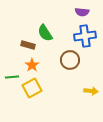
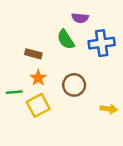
purple semicircle: (82, 12) -> (80, 18), moved
green semicircle: (45, 33) -> (66, 39), moved
brown circle: (70, 60) -> (74, 85), moved

